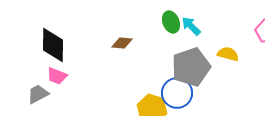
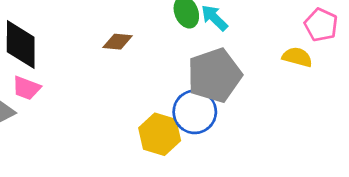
yellow semicircle: (228, 54) -> (297, 57), moved

